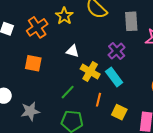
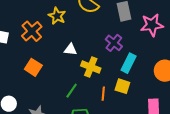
orange square: (33, 63) -> (33, 67), turned 30
cyan rectangle: (114, 77) -> (129, 63), moved, turned 72
yellow square: (119, 112) -> (122, 86), moved

